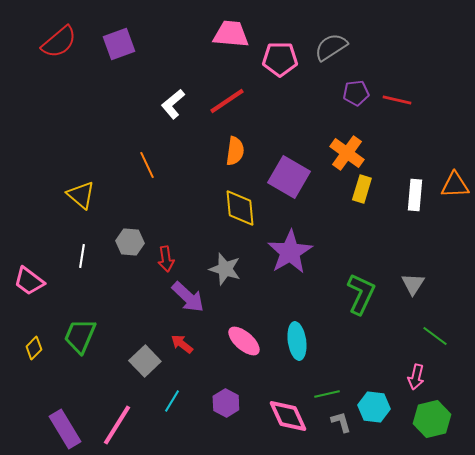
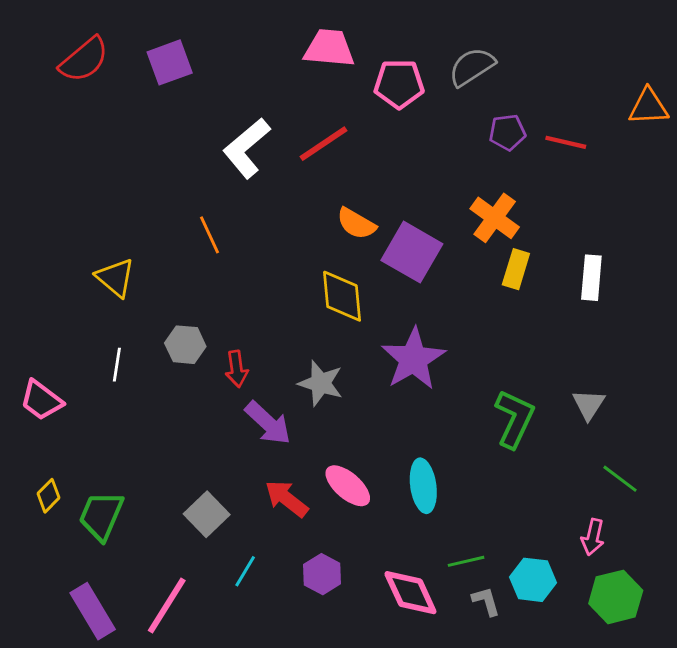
white L-shape: (173, 104) -> (247, 148), size x1.4
orange semicircle: (235, 151) -> (356, 224), moved, turned 112
orange triangle: (455, 185) -> (648, 107), moved
green trapezoid: (80, 336) -> (101, 516), moved
red arrow: (182, 344) -> (286, 499), moved, size x1.4

